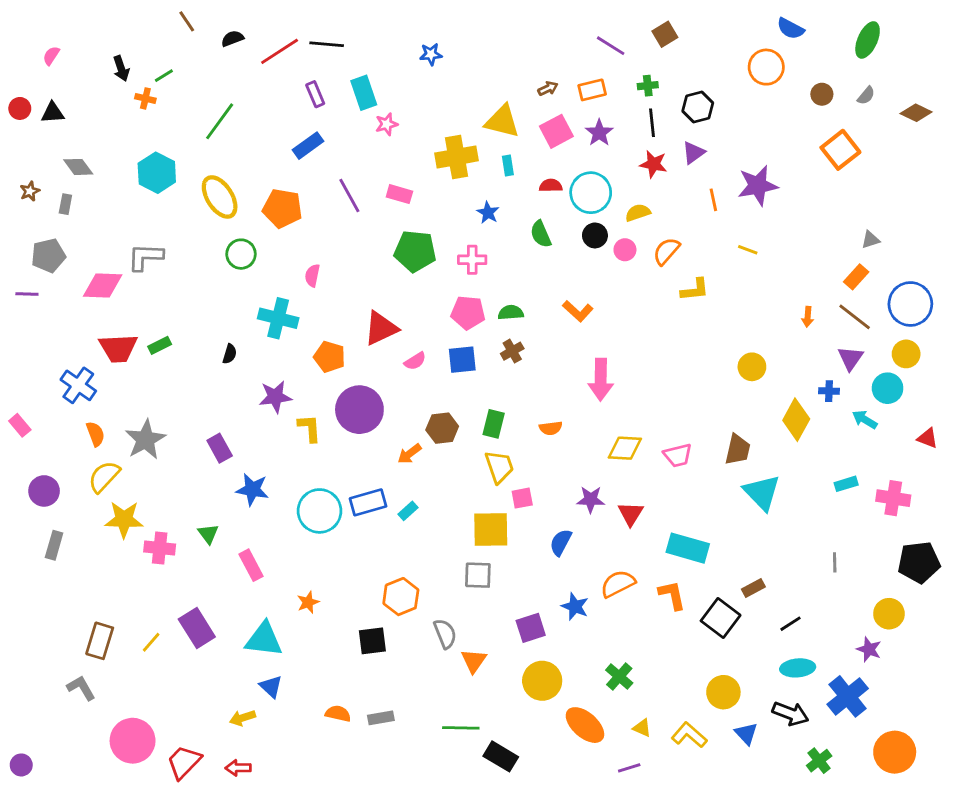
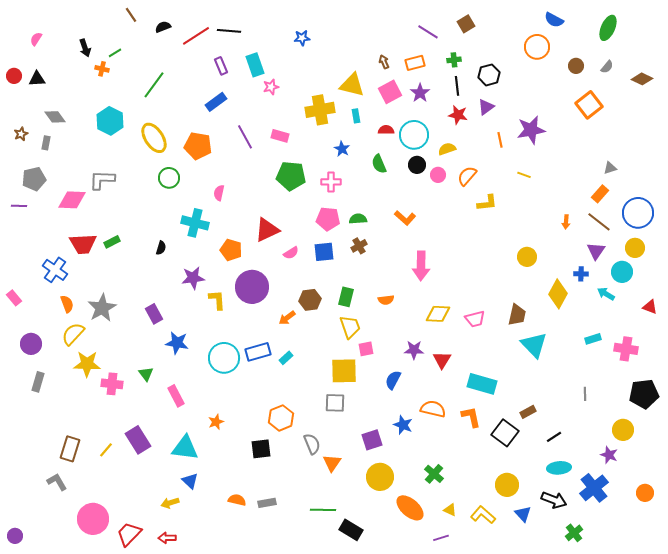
brown arrow: (548, 88) -> (384, 62), turned -88
orange semicircle: (618, 584) -> (433, 409), turned 40
orange circle: (895, 752) -> (645, 493), moved, size x0.6

